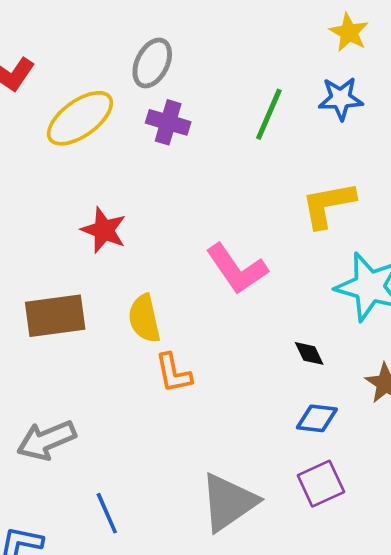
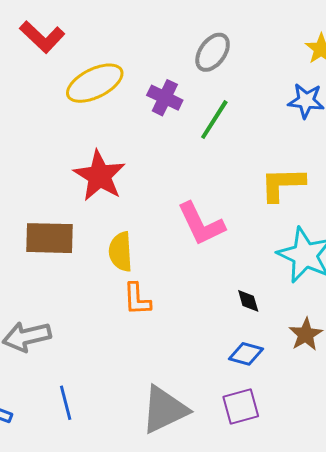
gray ellipse: (152, 63) -> (213, 52), moved
green line: (269, 114) -> (214, 120), moved
red star: (104, 230) -> (100, 176), size x1.4

